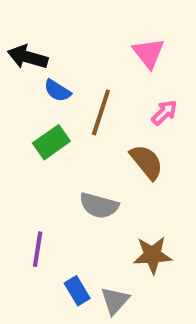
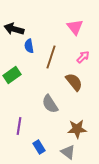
blue semicircle: (57, 91) -> (29, 46), turned 48
green rectangle: (51, 142) -> (12, 75), moved
gray semicircle: (99, 206) -> (50, 104), turned 42
gray triangle: (115, 301) -> (68, 152), moved, turned -35

